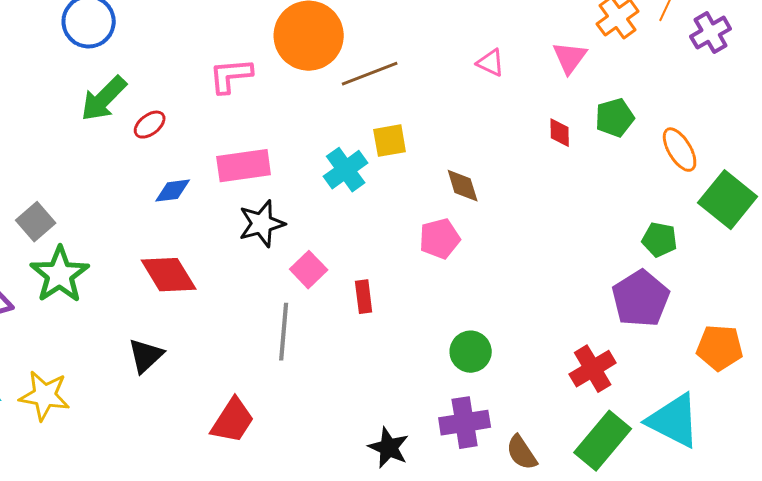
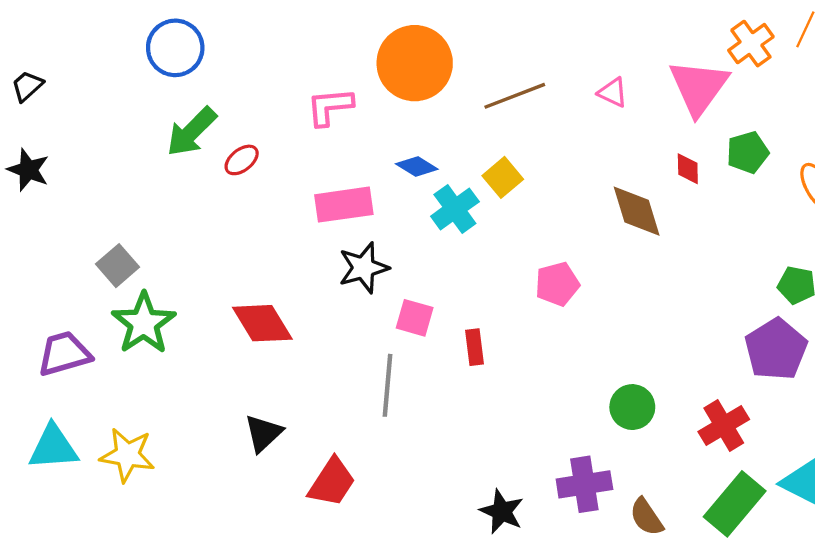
pink triangle: (570, 58) -> (699, 87), size x1.6
brown line: (370, 74) -> (515, 96), moved
yellow square: (390, 141) -> (503, 177), turned -30
brown diamond: (463, 186) -> (637, 211), moved, size x1.4
blue diamond: (173, 191) -> (417, 167), moved, turned 39
pink square: (309, 270) -> (415, 318), turned -30
green circle: (471, 352) -> (632, 407), moved
black triangle: (146, 356) -> (263, 433), moved

